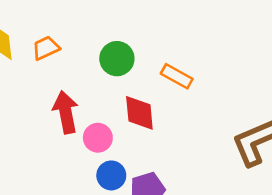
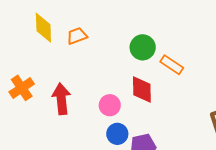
green circle: (117, 59) -> (143, 47), moved
red arrow: (66, 112) -> (61, 99), moved

